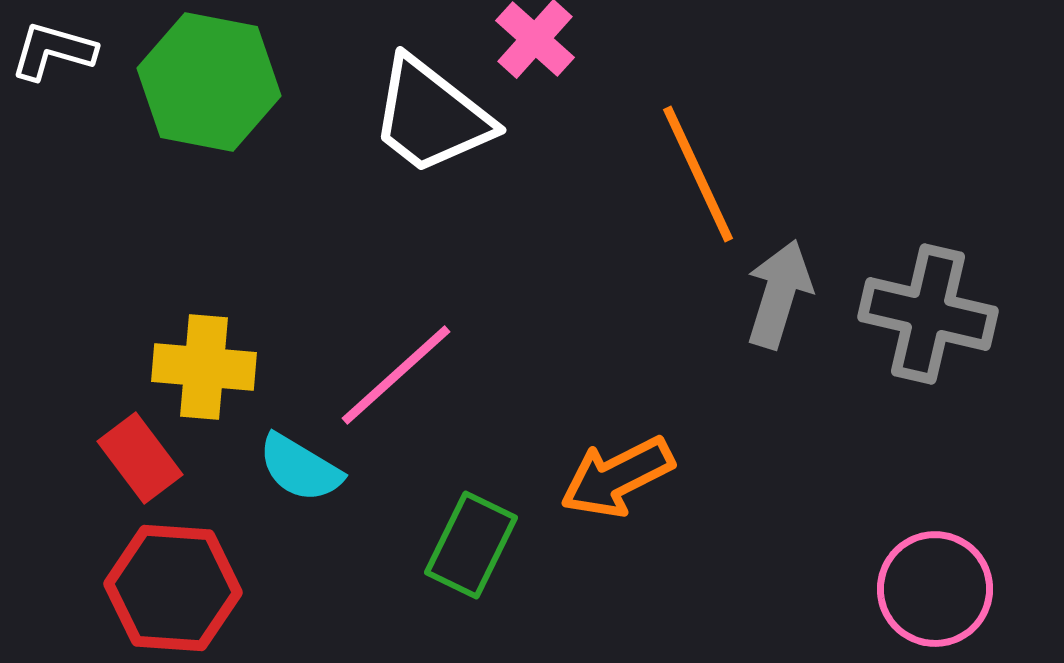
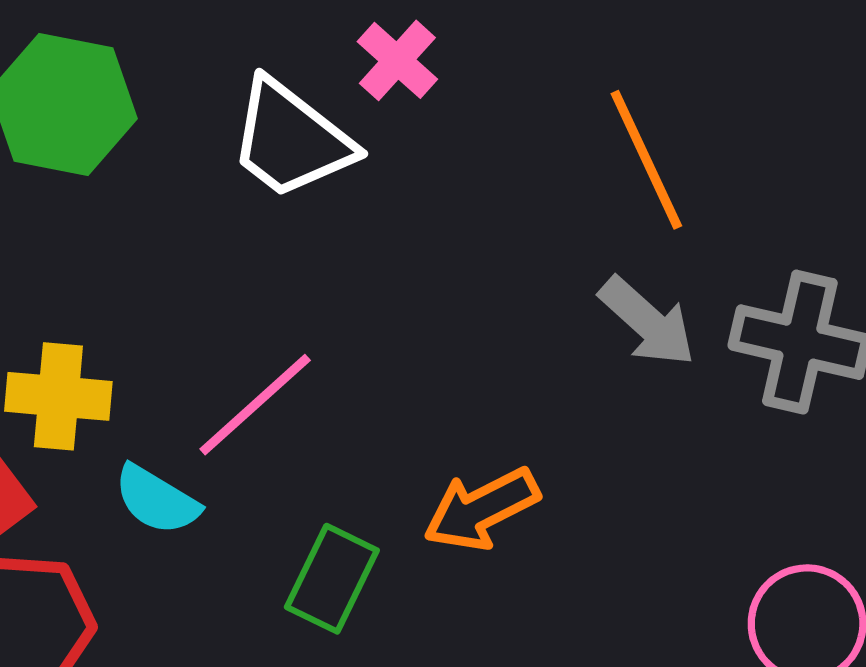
orange line: (698, 174) -> (646, 160), moved
gray arrow: (779, 294) -> (647, 322), turned 115

